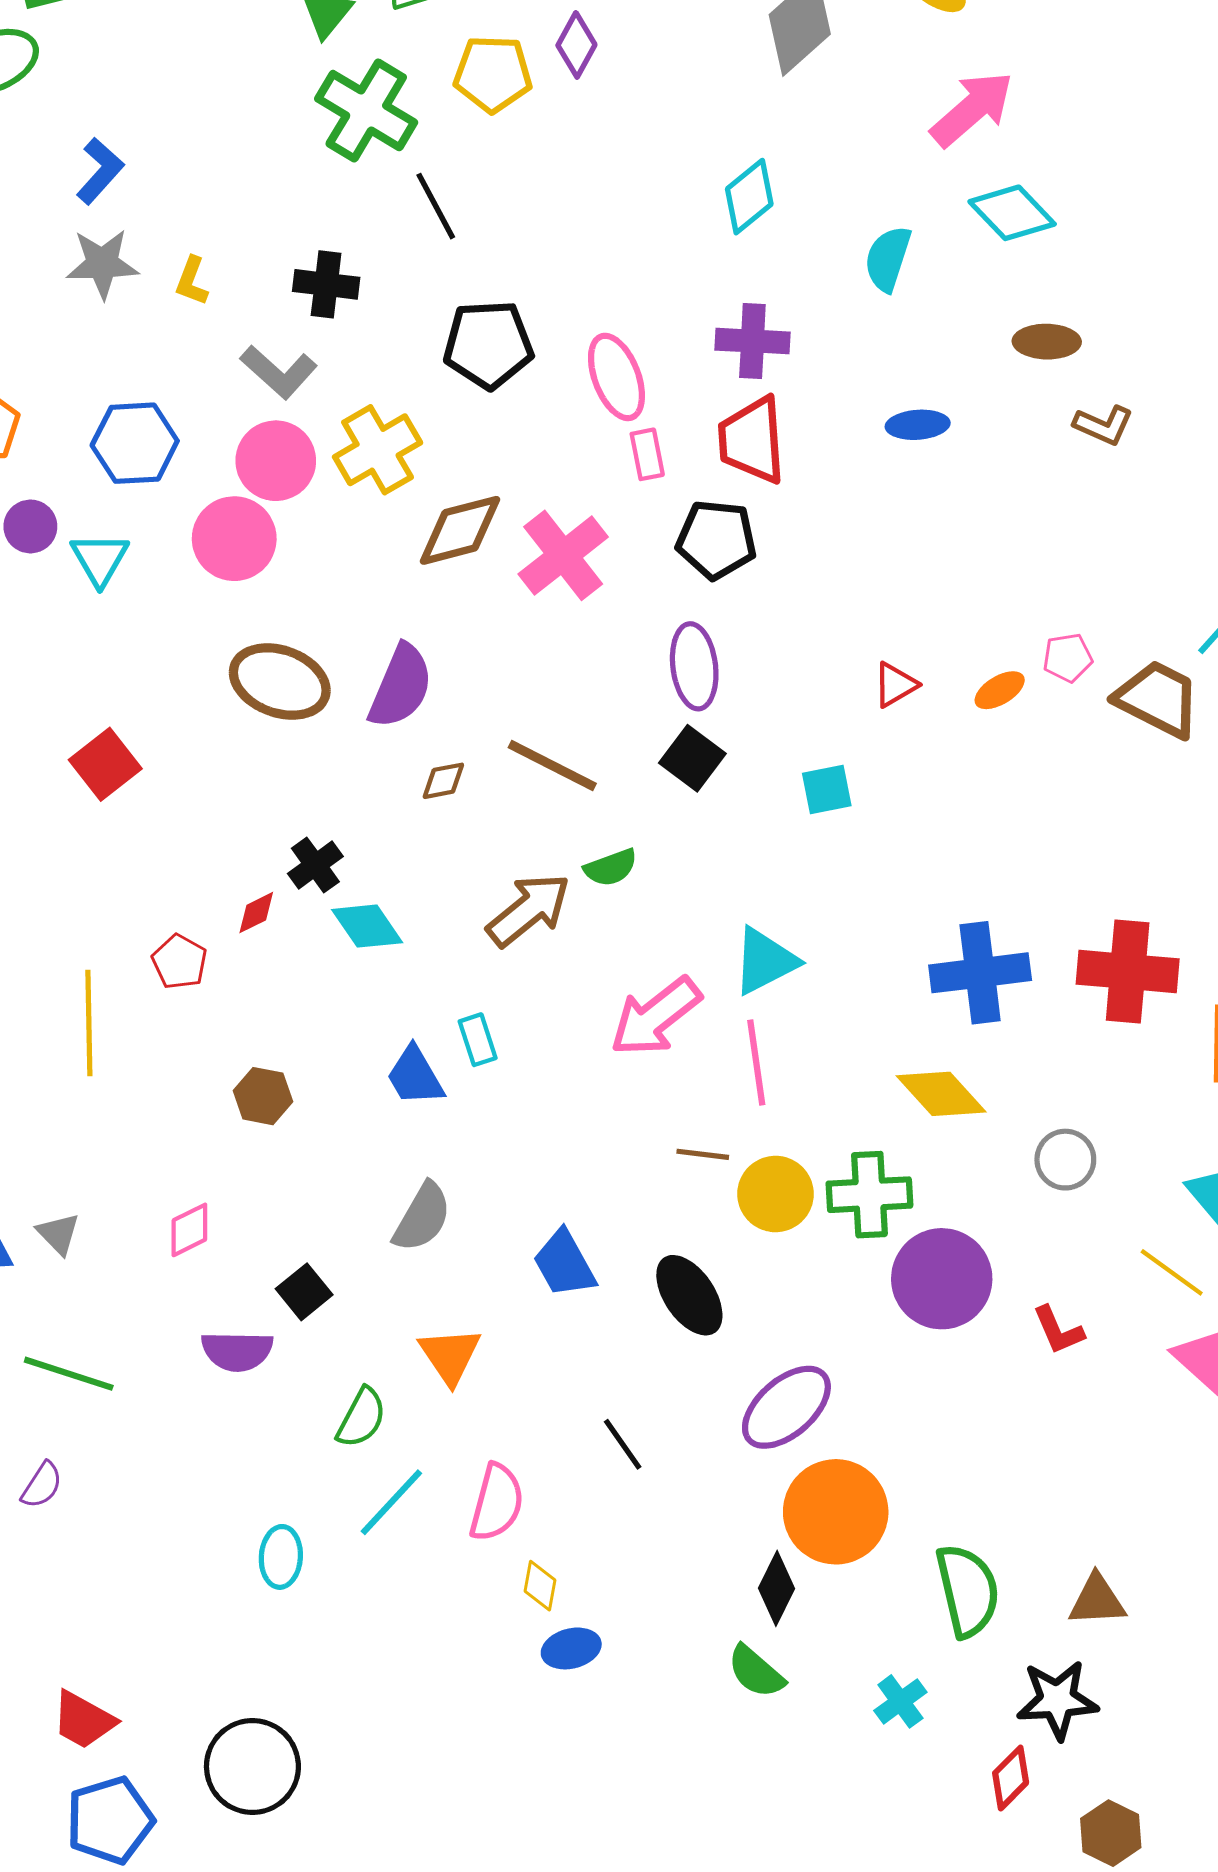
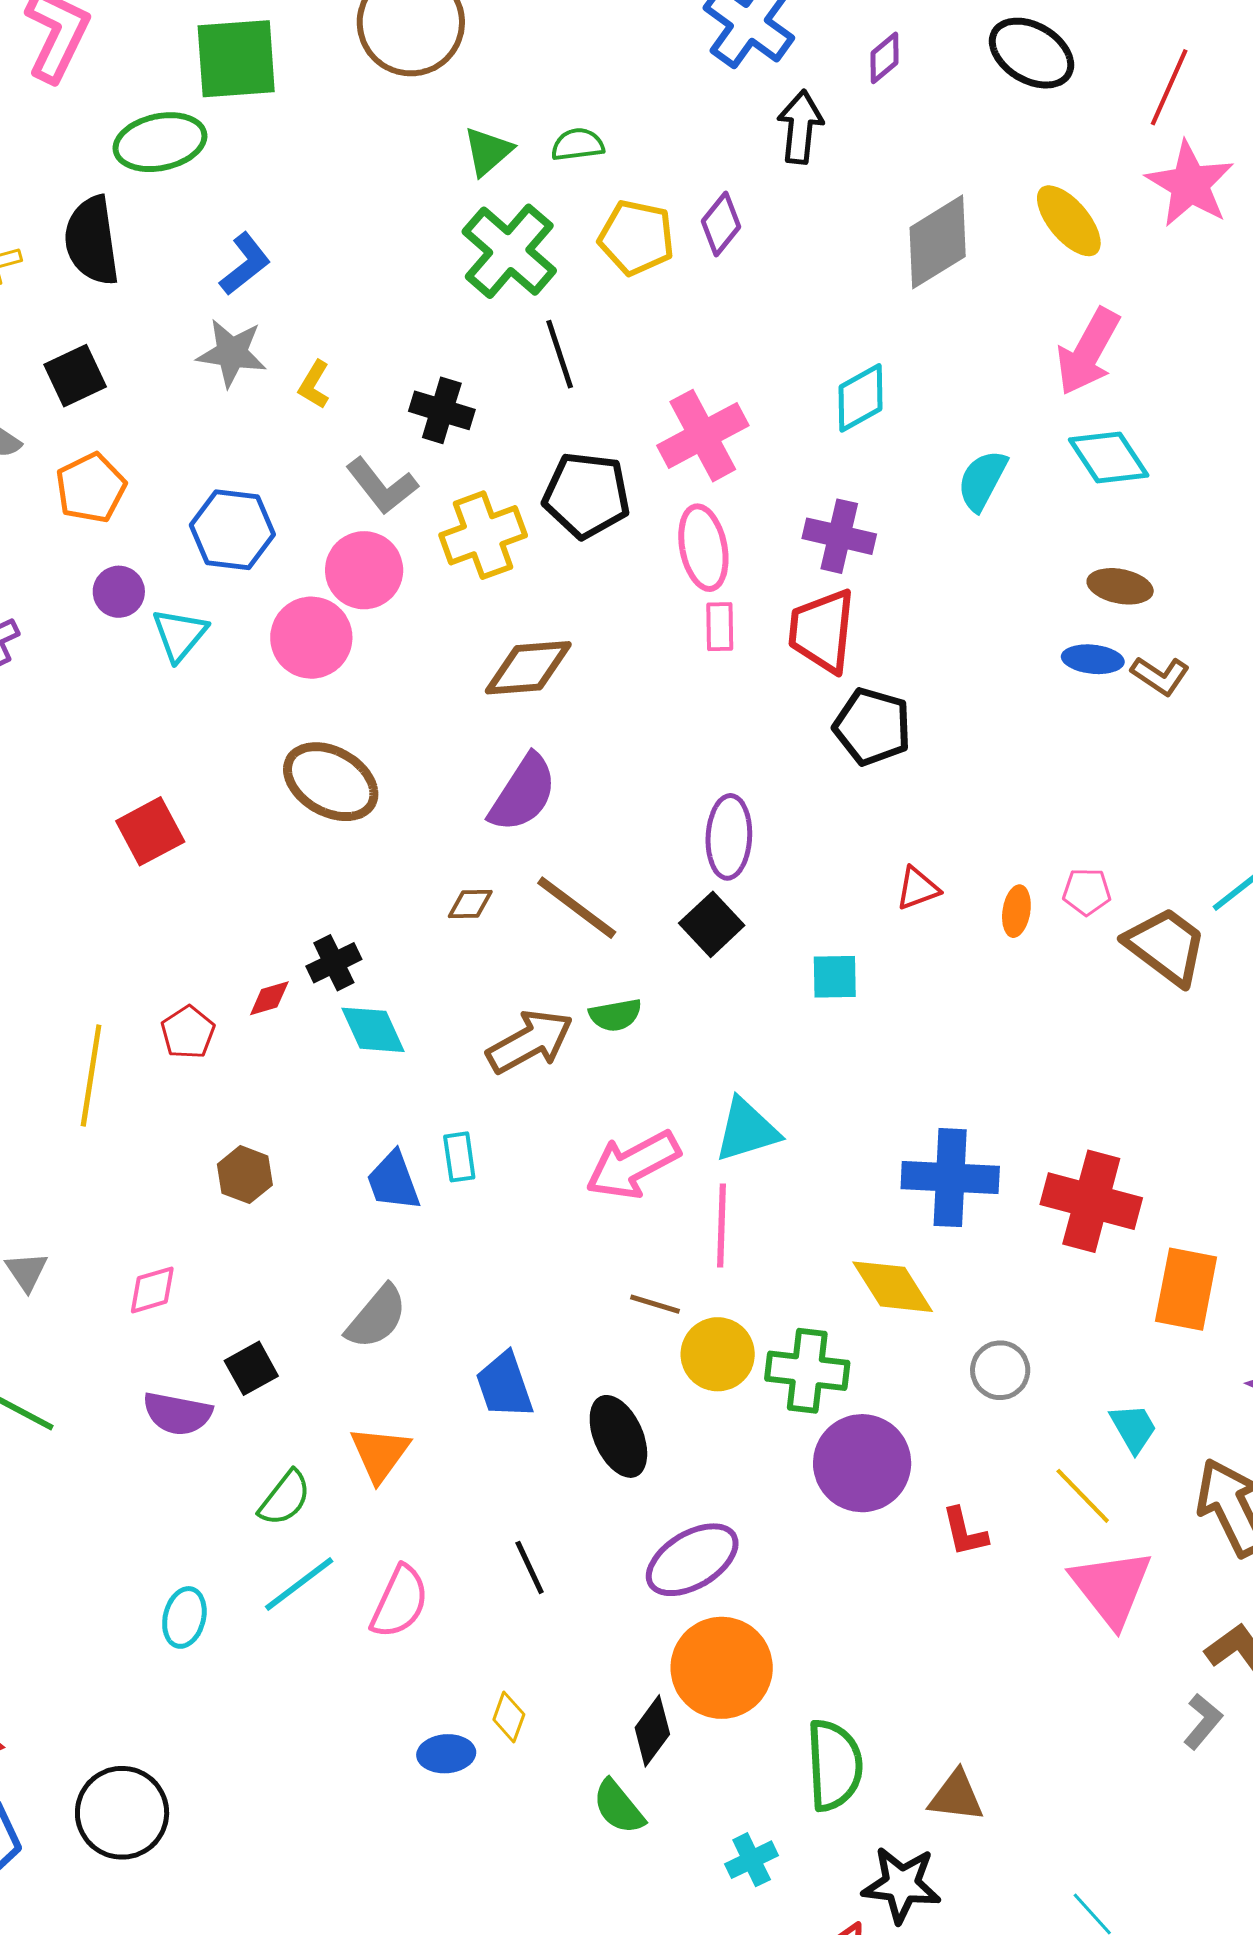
pink arrow: (972, 109) -> (1088, 352), turned 150
blue ellipse: (918, 425) -> (1093, 659), moved
yellow cross: (378, 450) -> (483, 535), moved
black pentagon: (716, 540) -> (872, 727), moved
pink cross: (563, 555) -> (703, 436), moved
purple semicircle: (401, 686) -> (523, 793), moved
orange ellipse: (1000, 690) -> (1016, 911), turned -60
yellow diamond: (540, 1586) -> (509, 1717), moved

